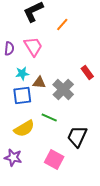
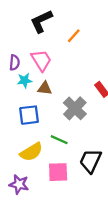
cyan star: (22, 74) -> (25, 80), moved
brown triangle: (39, 82) -> (45, 88), moved
pink square: (54, 160) -> (58, 172), moved, turned -30

